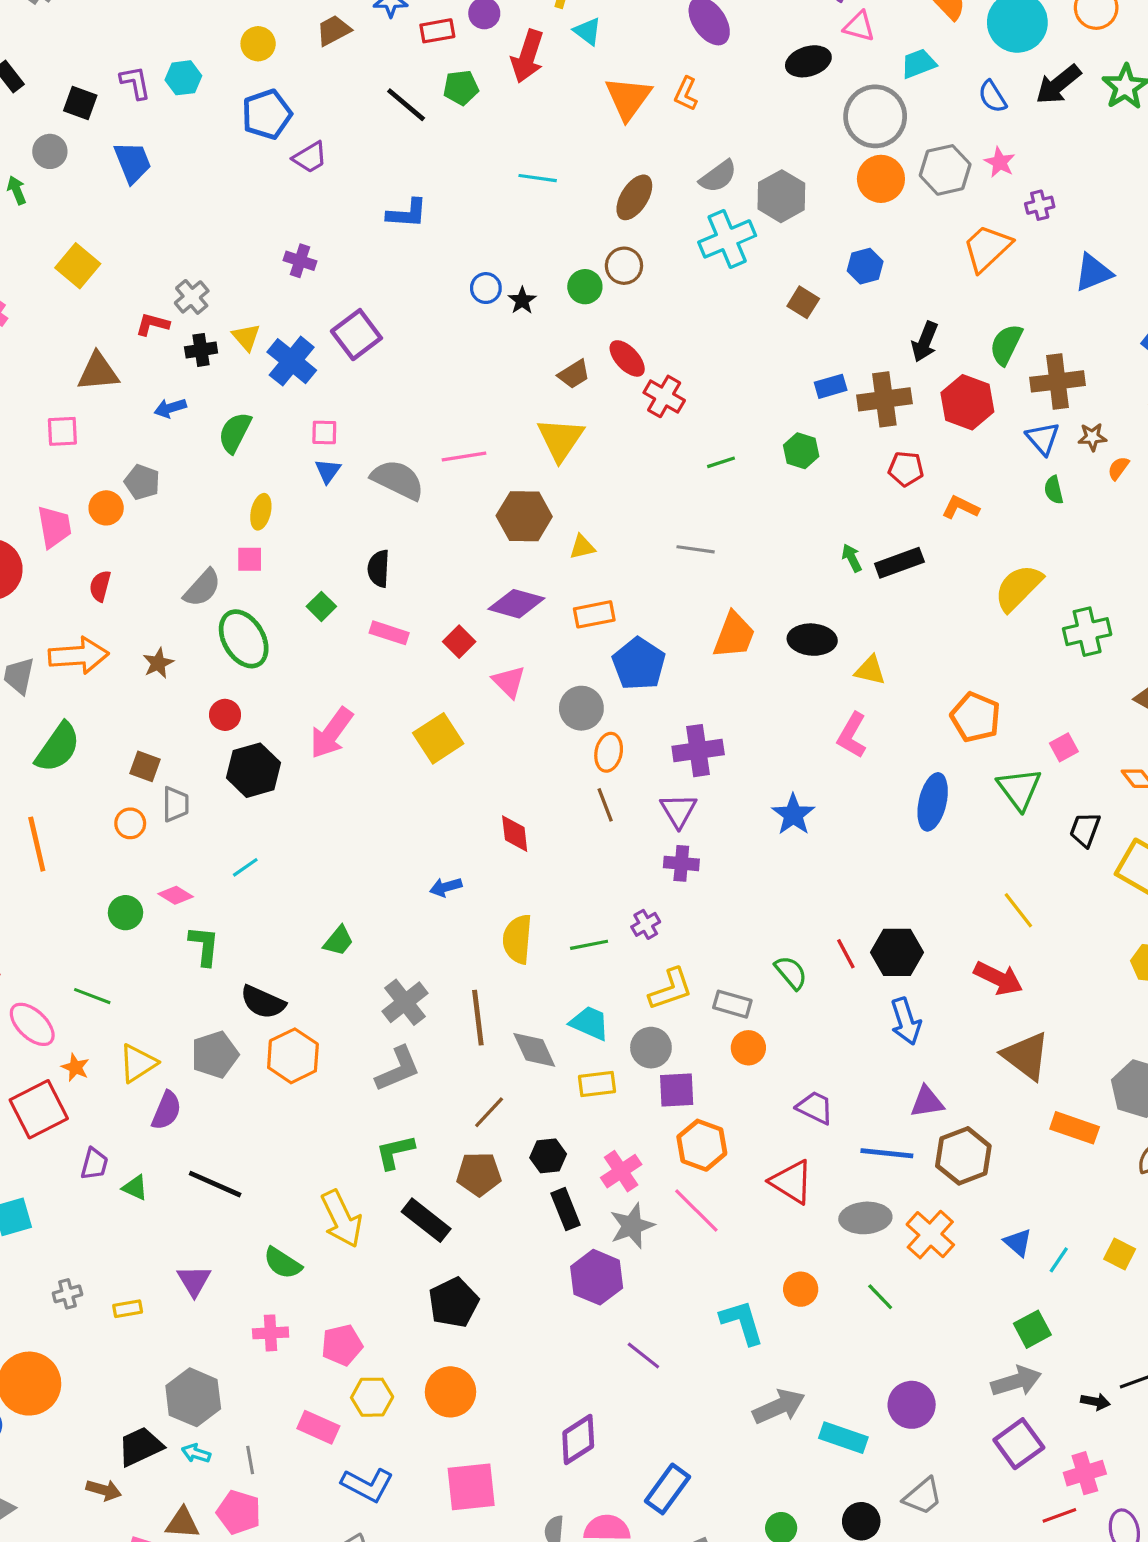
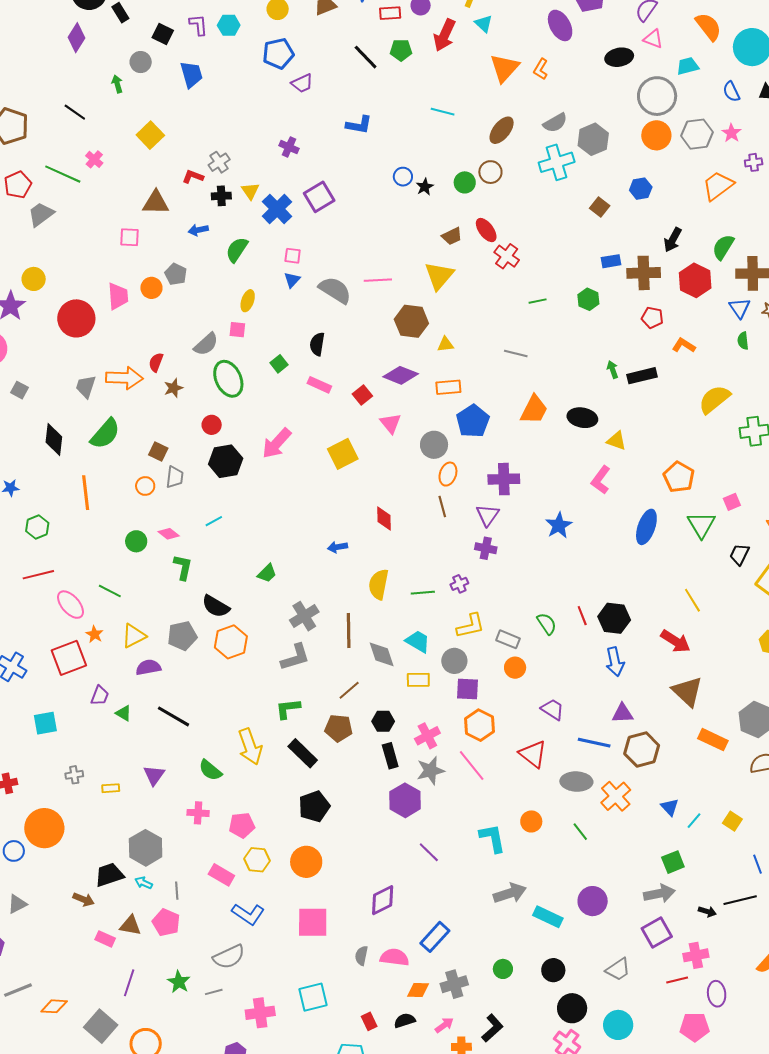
red semicircle: (100, 586) -> (156, 362), moved
purple semicircle: (166, 1110) -> (148, 667), turned -130
gray trapezoid: (923, 1496) -> (618, 969), moved

